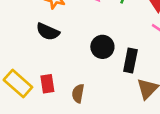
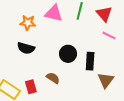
brown semicircle: (78, 93) -> (53, 78), moved, turned 120

